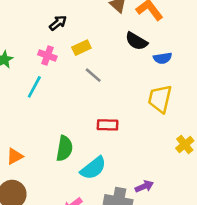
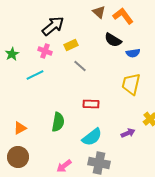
black arrow: (58, 23) -> (53, 26), size x1.6
cyan line: (34, 87) -> (35, 75), turned 36
cyan semicircle: (93, 168) -> (92, 137), moved
purple arrow: (144, 186) -> (128, 133), moved

